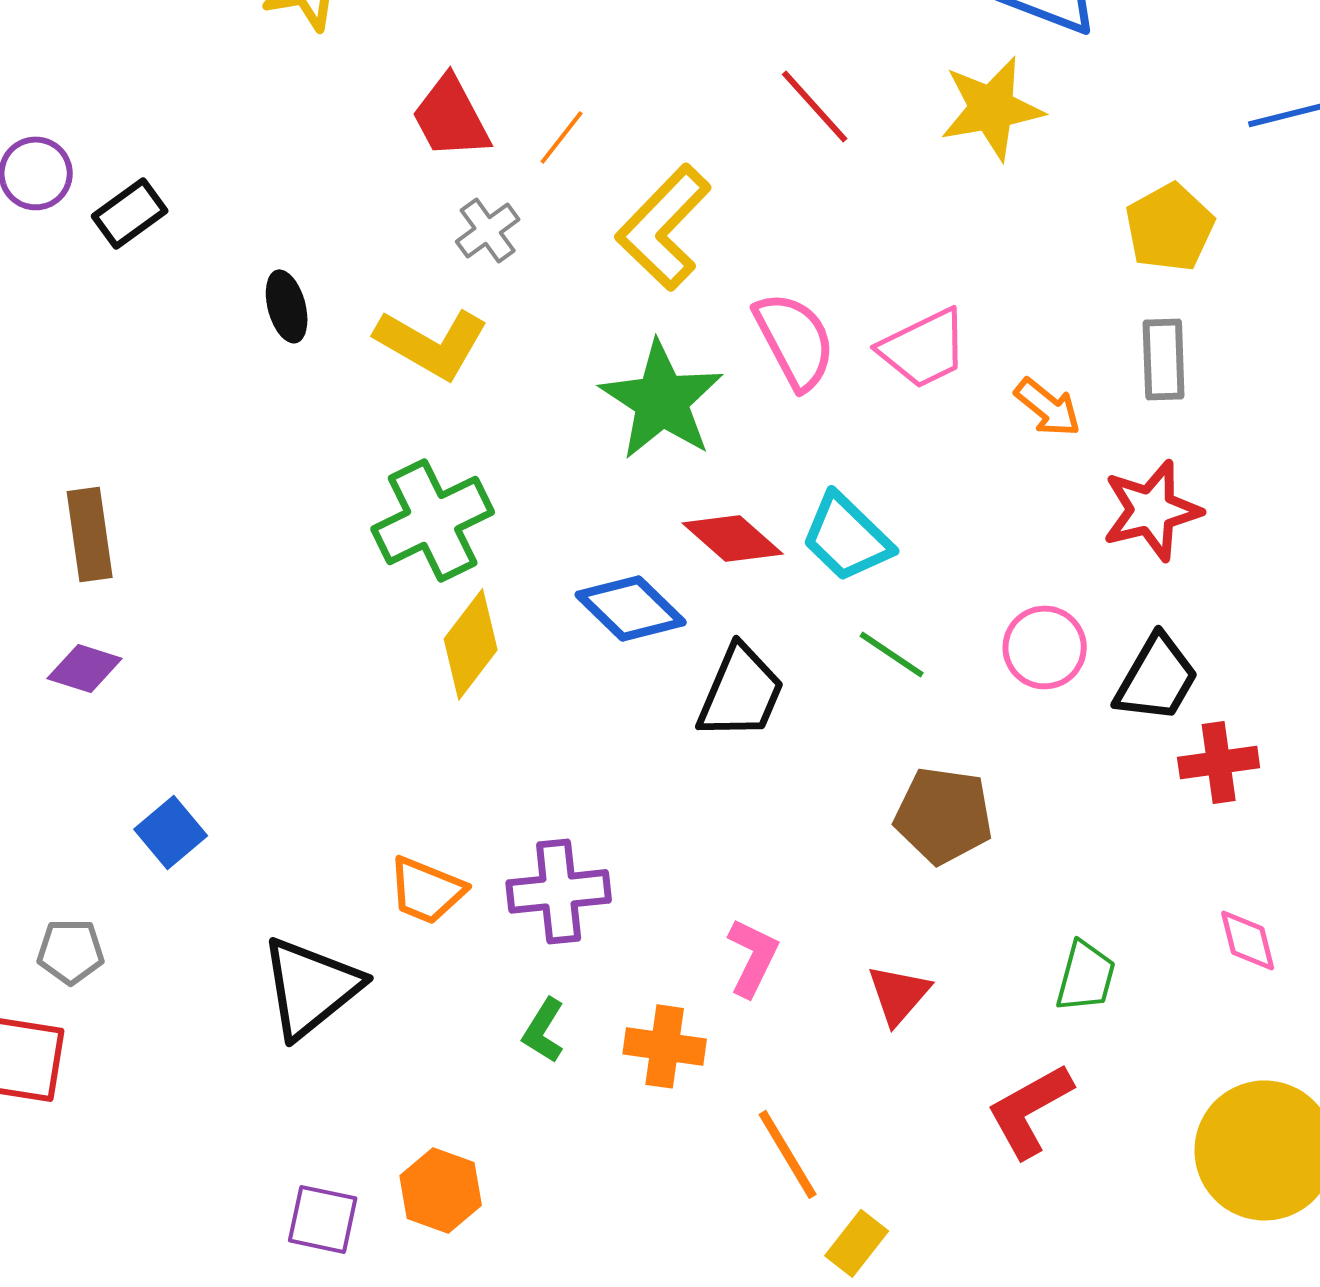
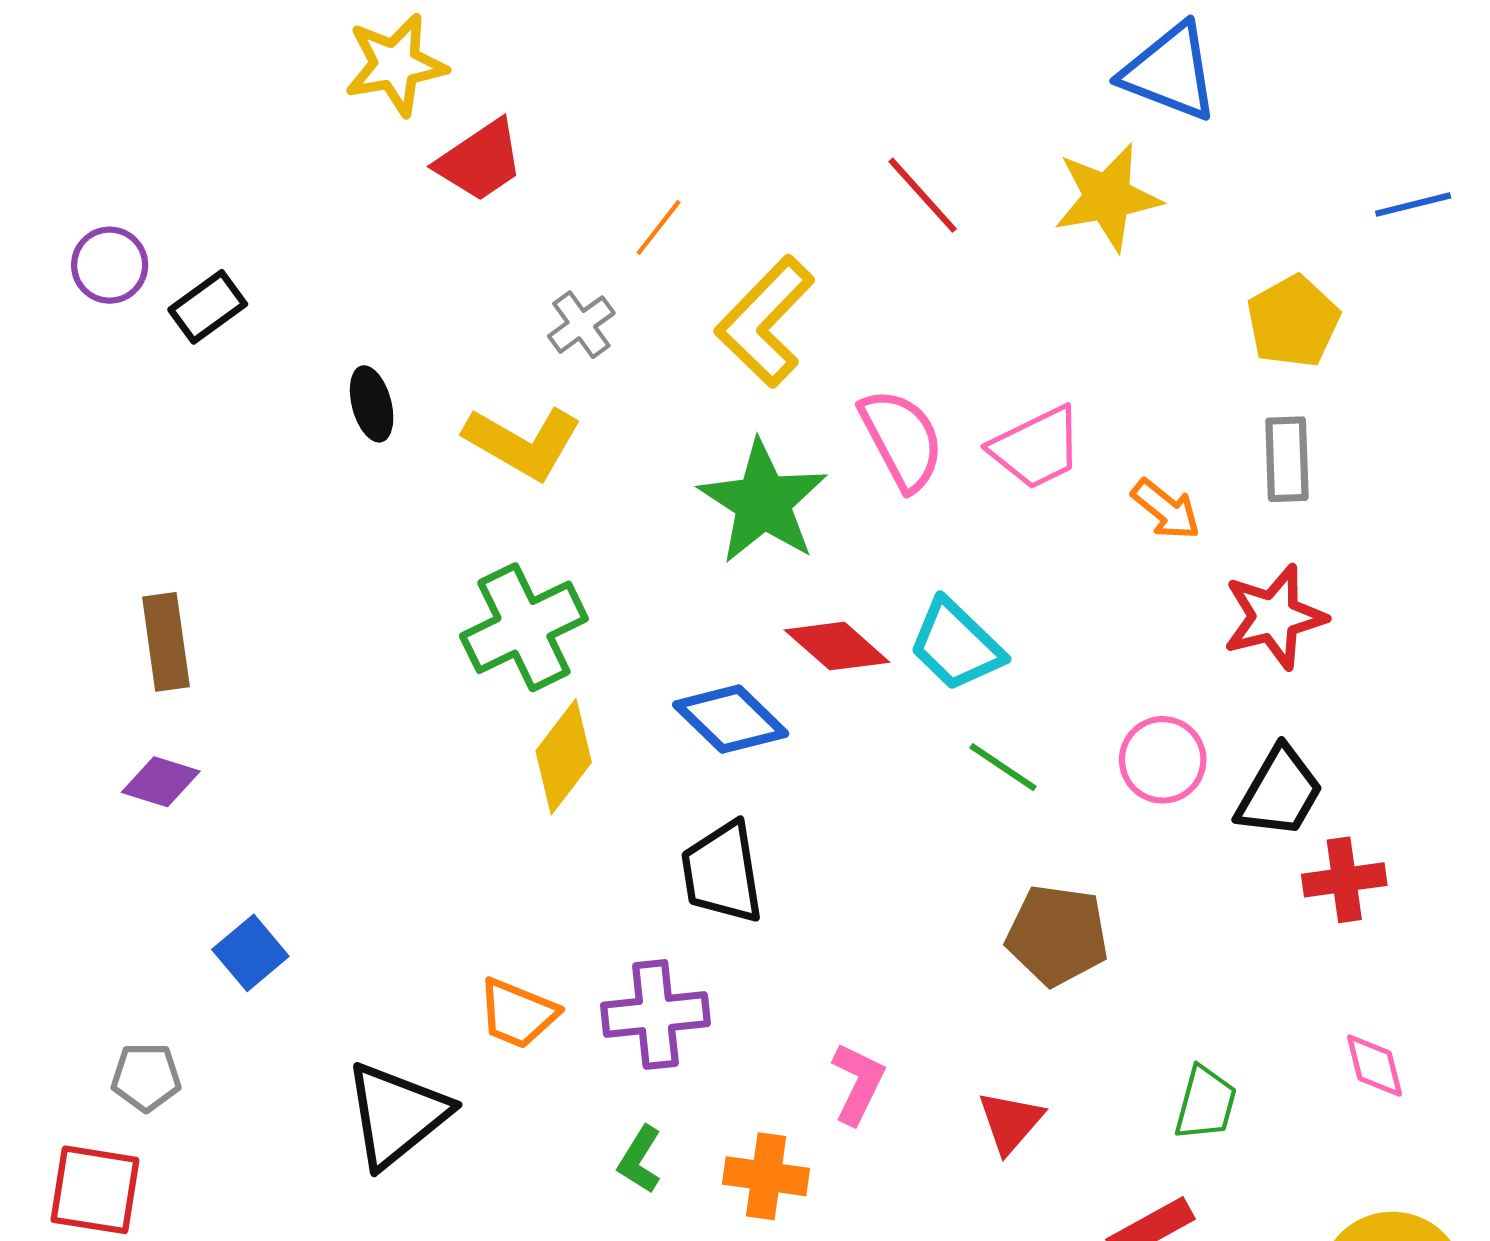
red trapezoid: (451, 117) -> (480, 161), moved, turned -96
black trapezoid: (741, 692) -> (722, 873), moved, turned 148

